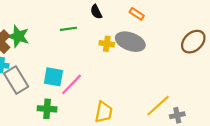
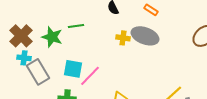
green line: (68, 29) -> (76, 26), moved
green star: (18, 36) -> (52, 37), moved

